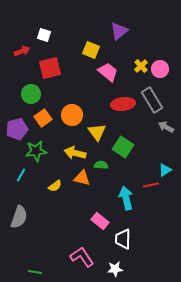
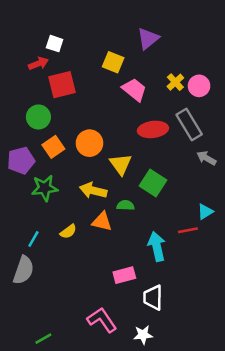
red arrow: (22, 51) -> (38, 63), moved
cyan line: (21, 175) -> (33, 239), moved
pink rectangle: (100, 221) -> (124, 275), turned -54
green line: (35, 272) -> (43, 339), turned -40

